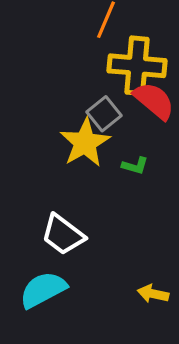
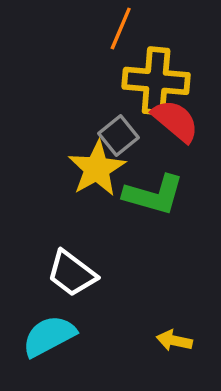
green L-shape: (135, 166) -> (154, 195), size x2.0

